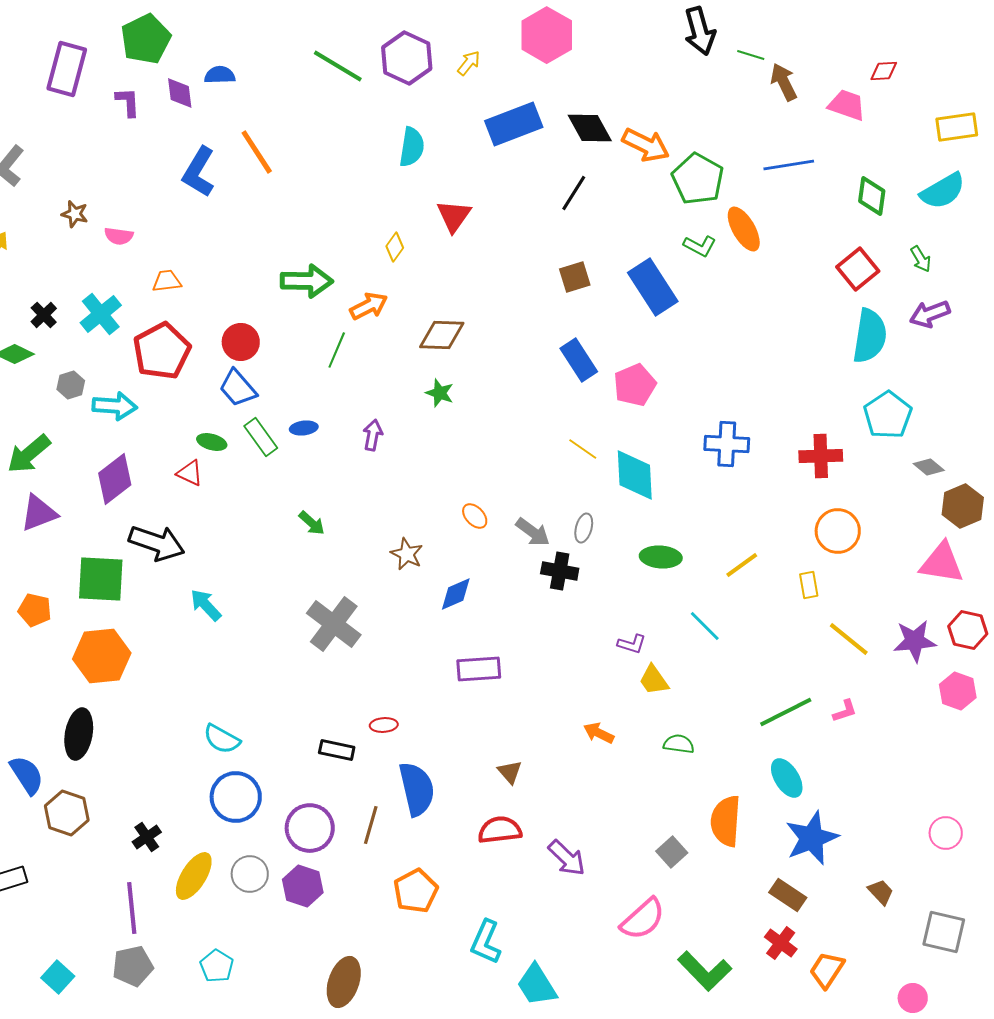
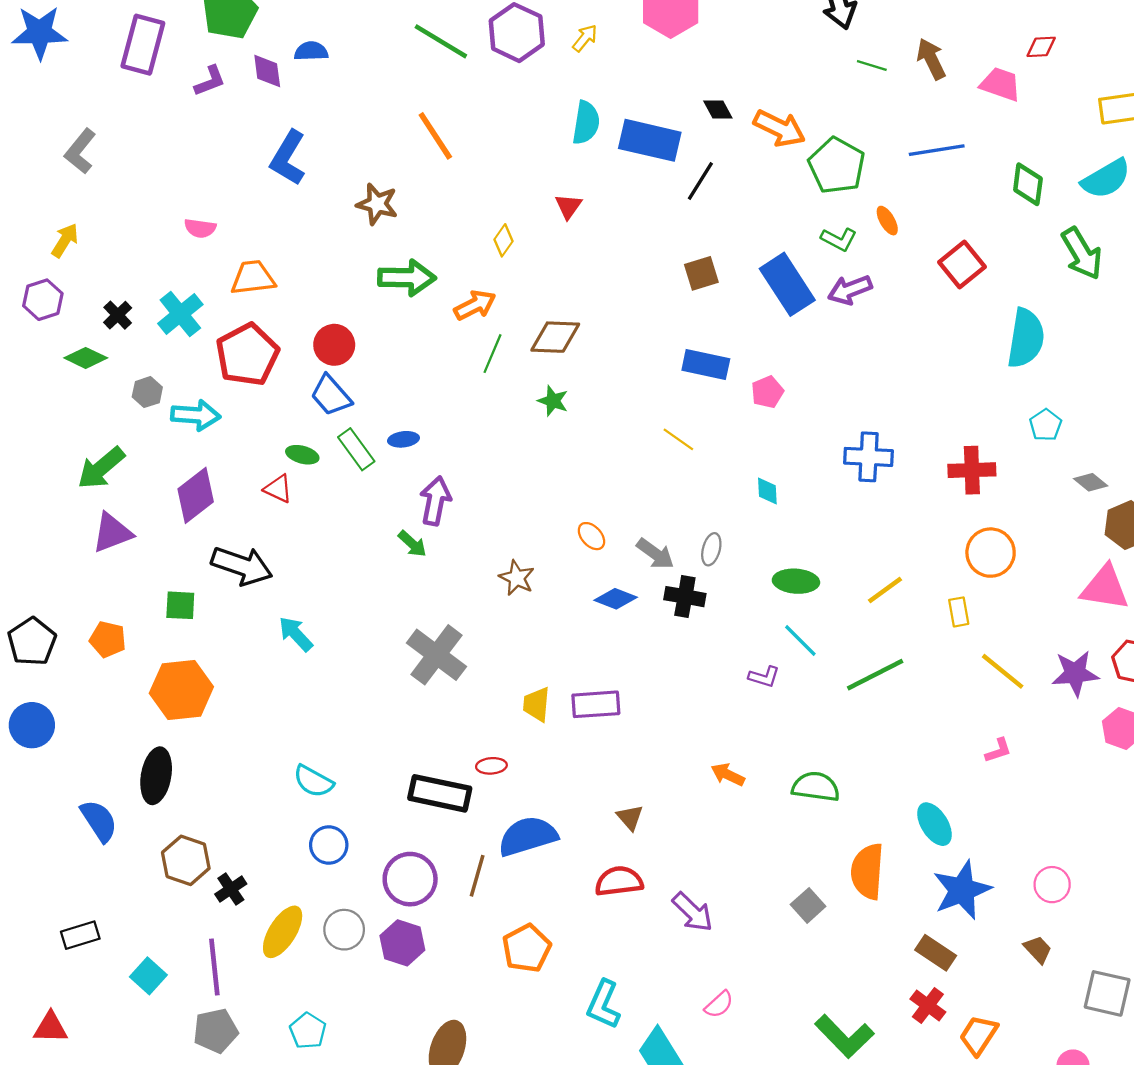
green line: (751, 55) -> (872, 66), moved
purple L-shape: (128, 102) -> (210, 81), turned 72
blue rectangle: (514, 124) -> (650, 140), moved, turned 34
black diamond: (590, 128) -> (718, 110), size x0.6
cyan semicircle: (412, 147) -> (586, 123), moved
orange line: (257, 152) -> (435, 136), moved
brown star: (75, 214) -> (377, 204), moved, size x1.4
red triangle: (454, 216) -> (568, 206), size x0.7
orange ellipse: (744, 229) -> (887, 221), size x0.6
green arrow: (921, 259) -> (1082, 254), size x1.8
red square: (858, 269) -> (962, 265), moved
orange trapezoid: (167, 281) -> (253, 278), size x1.4
purple arrow: (930, 314) -> (850, 290), moved
green line: (337, 350) -> (493, 354), moved
blue rectangle: (579, 360) -> (706, 365), turned -45
pink pentagon: (635, 385) -> (767, 392), size x0.7
cyan pentagon: (888, 415) -> (1046, 425), size x0.6
purple arrow: (373, 435) -> (435, 501), moved, size x1.4
yellow line: (583, 449) -> (678, 439), moved
cyan diamond: (635, 475) -> (767, 491), size x0.5
green square: (101, 579) -> (180, 605), size x0.6
blue diamond: (456, 594) -> (616, 599), moved, turned 45
cyan line: (705, 626) -> (800, 641), moved
yellow trapezoid: (654, 680) -> (537, 704), moved, turned 40
green line: (786, 712) -> (875, 675), moved
green semicircle: (679, 744) -> (816, 787), size x1.4
black rectangle: (337, 750) -> (440, 793), size x1.6
blue semicircle: (417, 789) -> (528, 836), turned -94
blue circle: (236, 797) -> (329, 845), size x0.7
brown hexagon: (67, 813) -> (186, 860), moved
pink circle: (946, 833) -> (1052, 885), moved
pink semicircle: (643, 919) -> (719, 1004), moved, size x0.6
cyan square: (58, 977) -> (148, 976), moved

